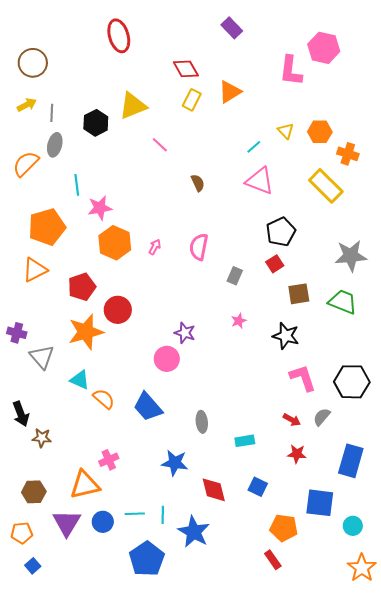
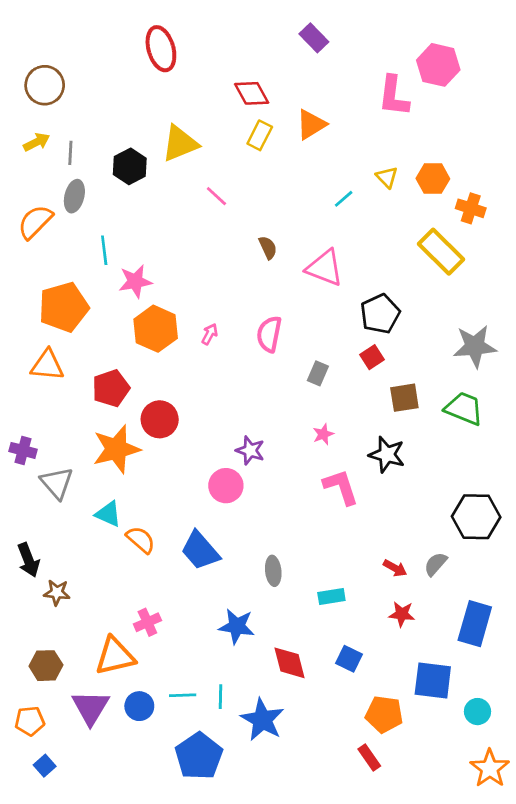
pink triangle: (260, 181) -> (325, 268), moved
orange triangle: (35, 270) -> (47, 365), turned 32
pink L-shape: (303, 378) -> (341, 487), moved

